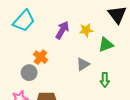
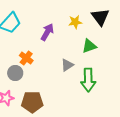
yellow star: (86, 30) -> (75, 22), moved
green arrow: (105, 80) -> (88, 80), size x1.6

